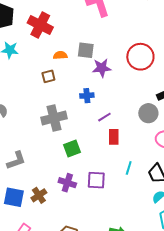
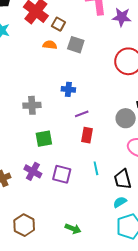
purple star: (102, 68) -> (122, 17), moved
brown square: (48, 76) -> (58, 24), moved, turned 32
gray cross: (54, 118) -> (32, 105), size x0.7
cyan line: (129, 168) -> (96, 168), turned -40

